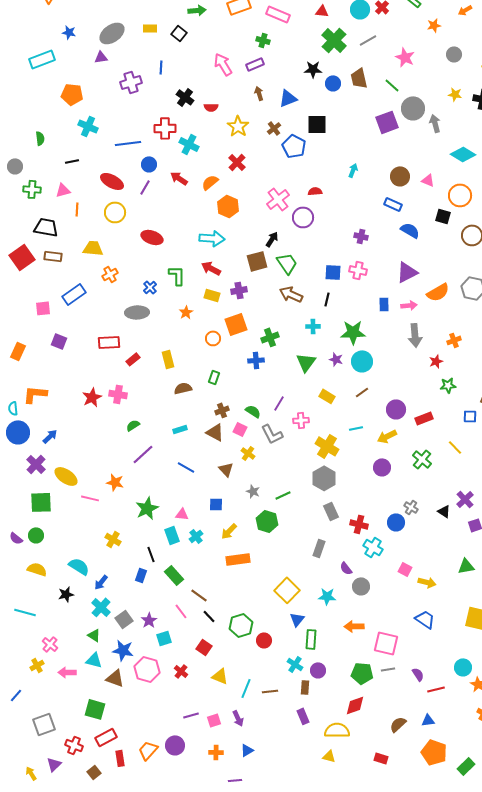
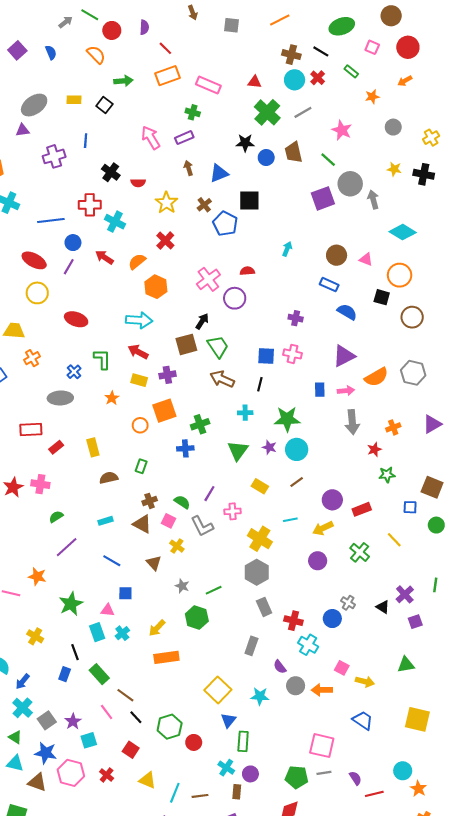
blue square: (216, 504) -> (125, 593), moved
orange arrow: (354, 626) -> (322, 690), moved

